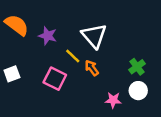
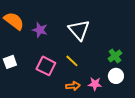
yellow line: (73, 56) -> (72, 61), moved
orange arrow: (92, 68) -> (73, 86), moved, turned 120

